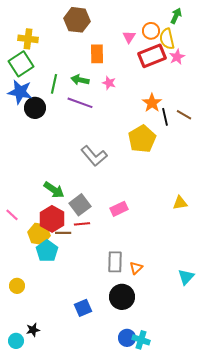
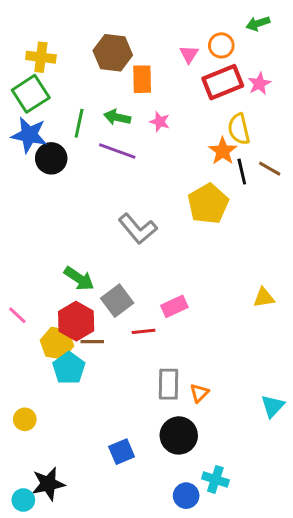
green arrow: (176, 16) -> (258, 23), turned -133
brown hexagon: (77, 20) -> (113, 53), moved
yellow semicircle: (167, 39) -> (239, 129), moved
red line: (82, 224) -> (144, 331), moved
black star: (33, 330) -> (48, 484), size x1.6
cyan cross: (141, 340) -> (215, 479), moved

